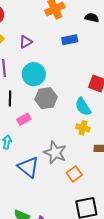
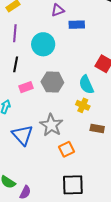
blue rectangle: (70, 40) -> (77, 25), moved
purple triangle: (26, 42) -> (58, 10), moved
gray hexagon: (46, 98) -> (52, 82), moved

